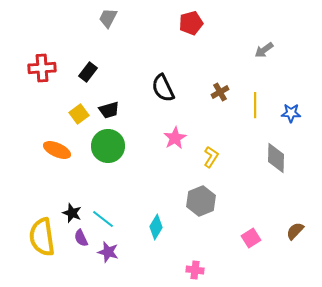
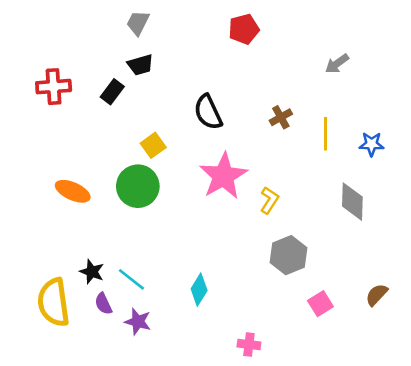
black trapezoid: (109, 110) -> (140, 65), moved
yellow square: (79, 114) -> (153, 145), moved
pink star: (175, 138) -> (223, 176), size x1.6
gray hexagon: (201, 201) -> (288, 255), moved

